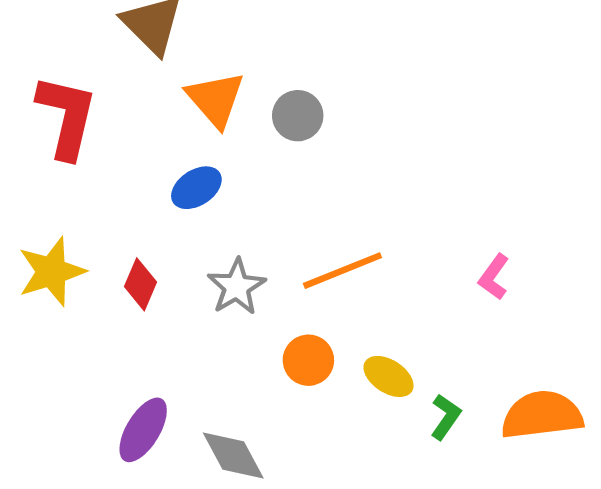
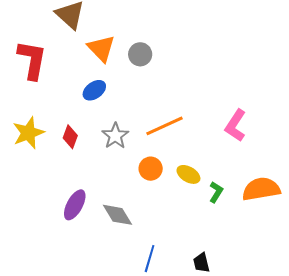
pink L-shape: (494, 277) -> (236, 125), size x1.5

